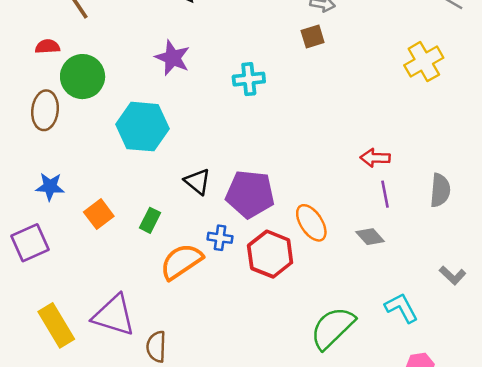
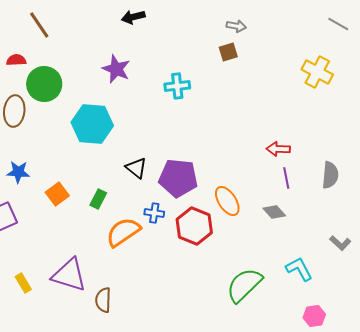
yellow cross: (424, 62) -> (317, 72), turned -32
yellow rectangle: (56, 325) -> (23, 283), size x0.6

